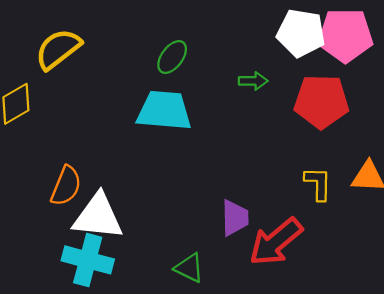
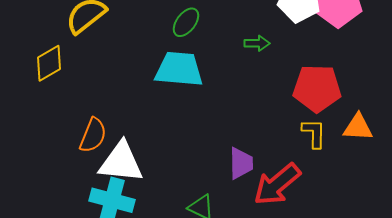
red pentagon: (321, 101) -> (317, 88), moved

